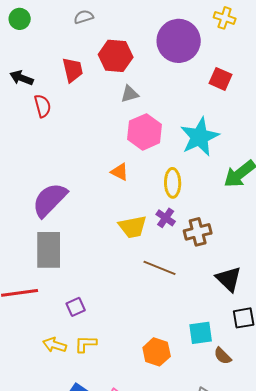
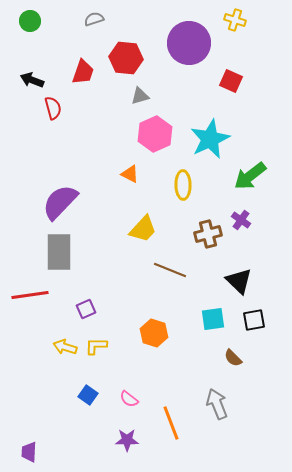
red trapezoid: (73, 70) -> (83, 72), turned 32
purple cross: (166, 218) -> (241, 220), moved
yellow trapezoid: (133, 227) -> (143, 229), turned -36
cyan square: (201, 333) -> (213, 319), moved
orange hexagon: (157, 352) -> (154, 333), moved

